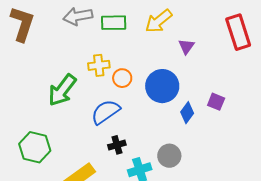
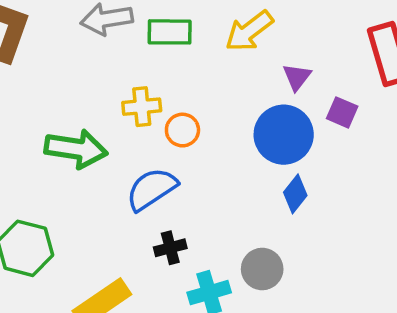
blue circle: (162, 86) -> (284, 135), moved
green arrow: (62, 90) -> (76, 149), turned -120
purple square: (216, 102) -> (342, 112), moved

